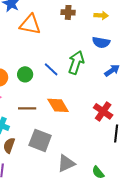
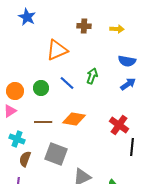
orange triangle: (30, 24) -> (57, 50), moved, turned -35
blue semicircle: (101, 42) -> (127, 61), moved
green arrow: (76, 62) -> (92, 76), size x0.7
orange diamond: (58, 105) -> (74, 119), turned -50

